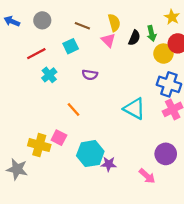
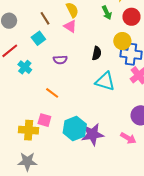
brown line: (82, 26) -> (45, 18), turned 48
black semicircle: (134, 38) -> (97, 53), moved
yellow circle: (163, 54) -> (122, 41), moved
purple star: (109, 164) -> (93, 134), size x1.6
gray star: (17, 169) -> (27, 162), moved

